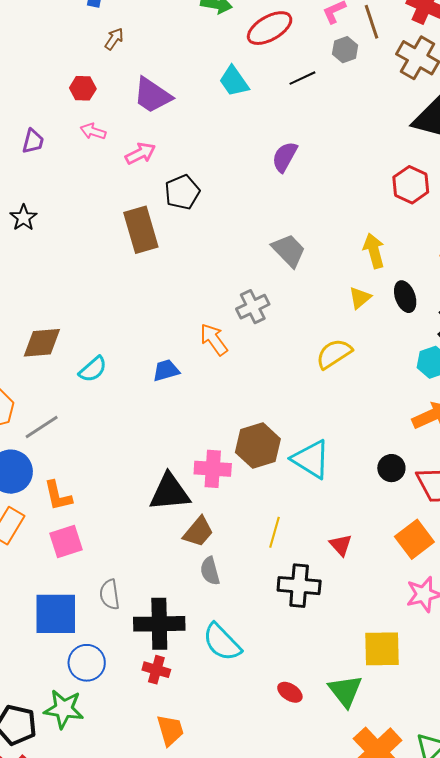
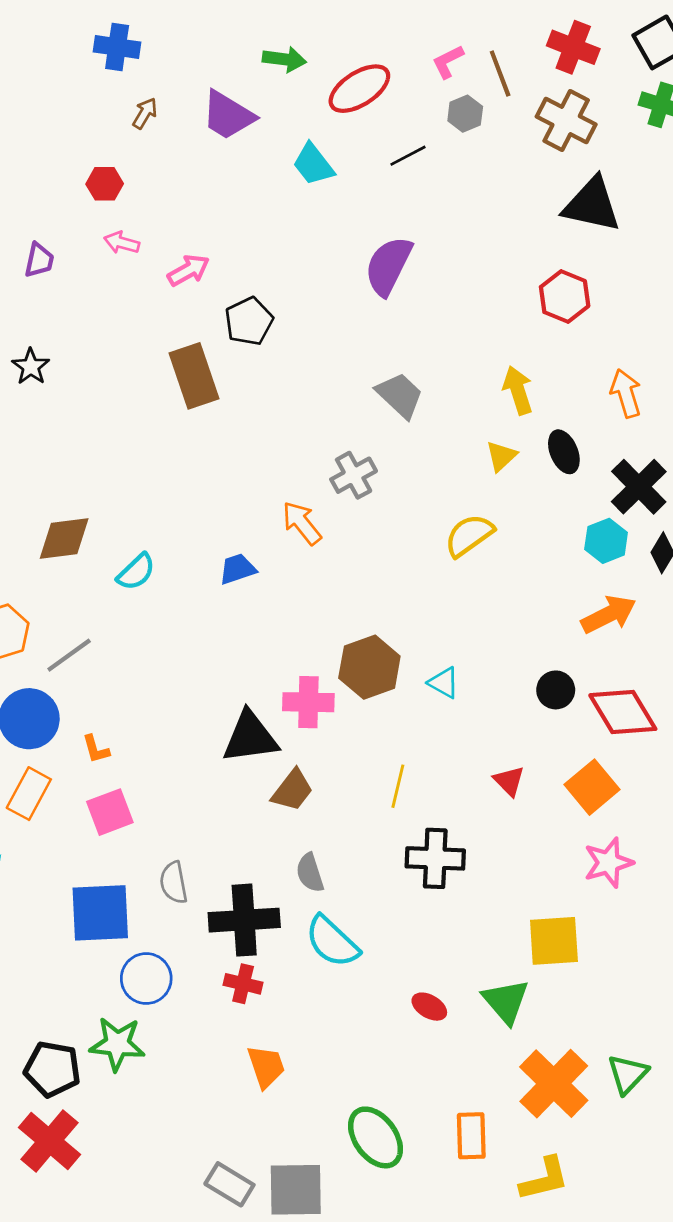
purple trapezoid: (152, 95) -> (228, 115), moved
purple semicircle: (285, 157) -> (388, 266), size x1.4
cyan triangle: (311, 459) -> (444, 683), size x0.6
orange L-shape: (58, 496) -> (96, 749), size x0.7
red triangle: (341, 545) -> (509, 781), moved
gray semicircle: (210, 571) -> (310, 873), moved

